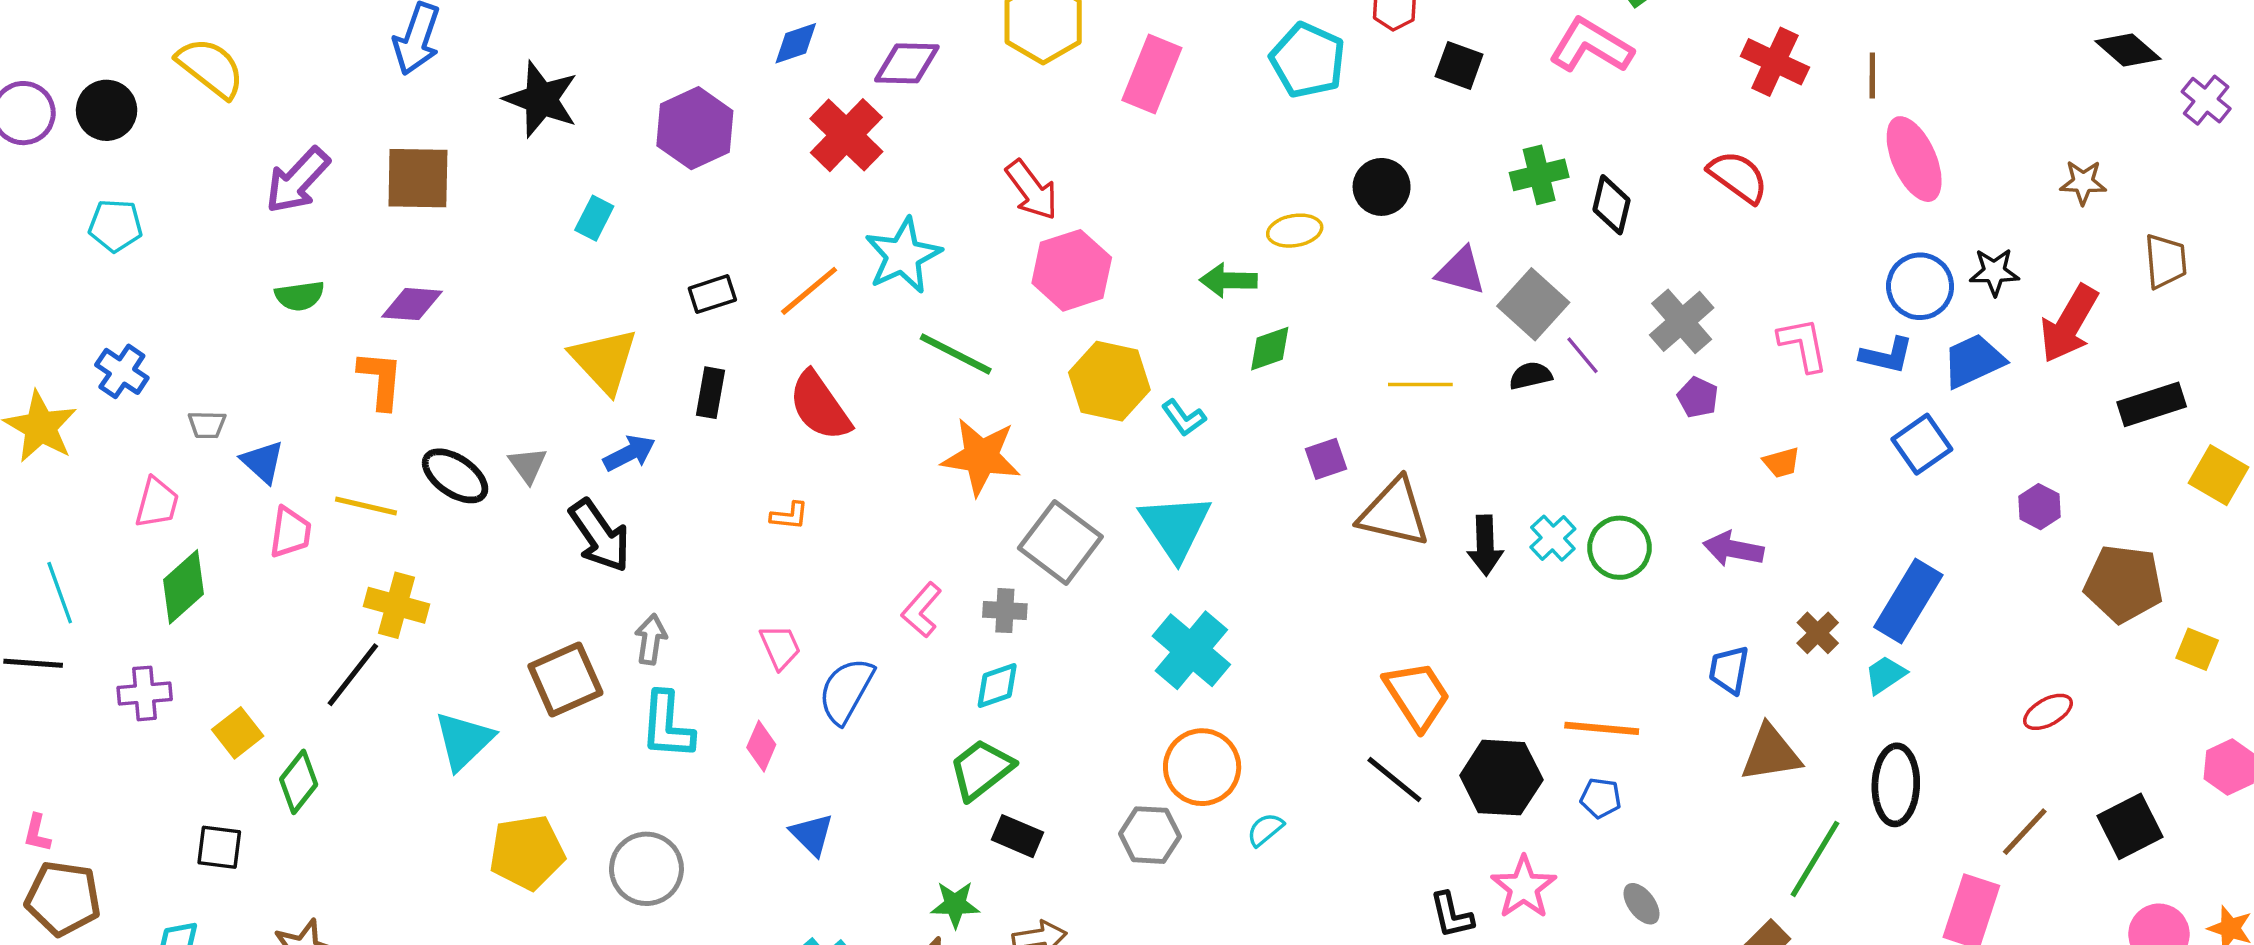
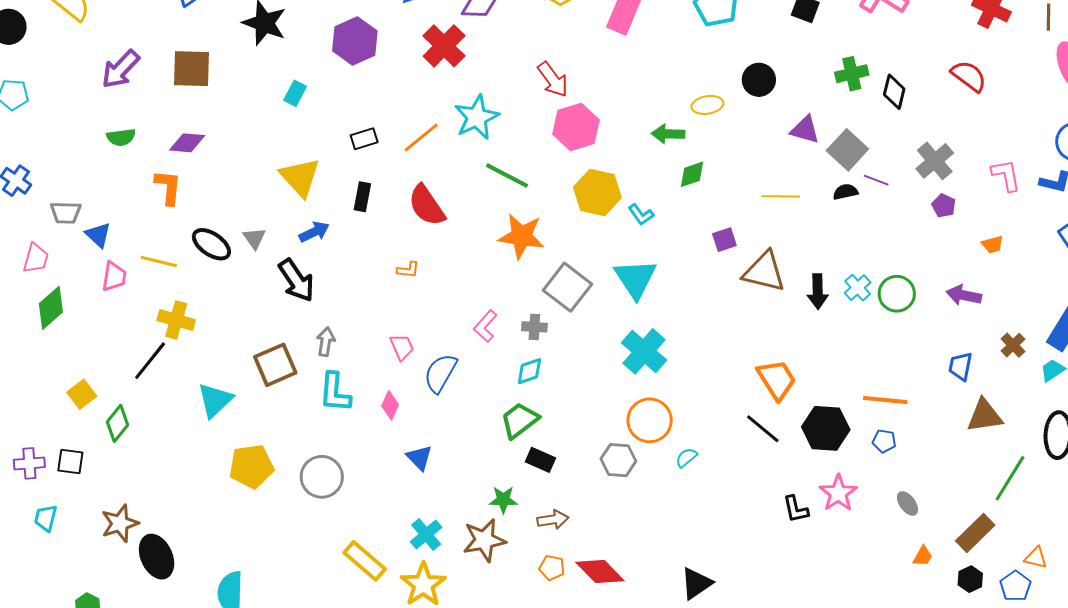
purple line: (1583, 355) -> (876, 180), turned -30
gray trapezoid: (207, 425) -> (66, 213), size x1.4
purple cross: (145, 693) -> (29, 463), moved

